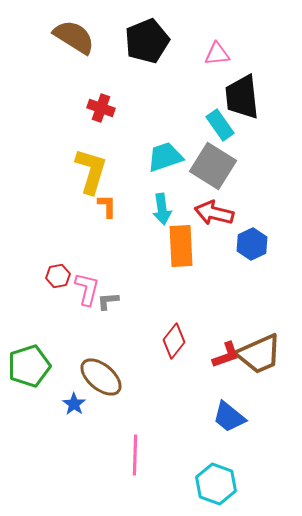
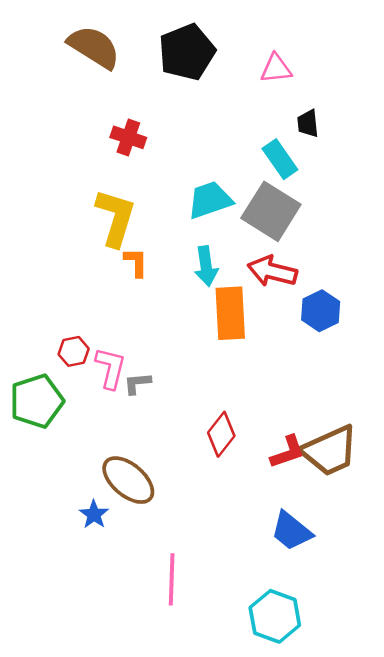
black trapezoid: (242, 97) -> (308, 123), size x0.5
green pentagon: (29, 366) -> (37, 401), moved

